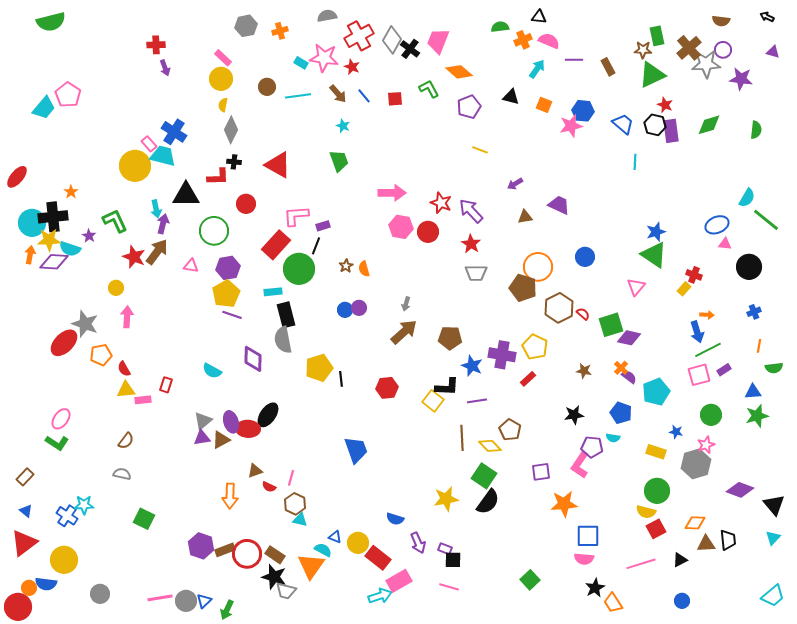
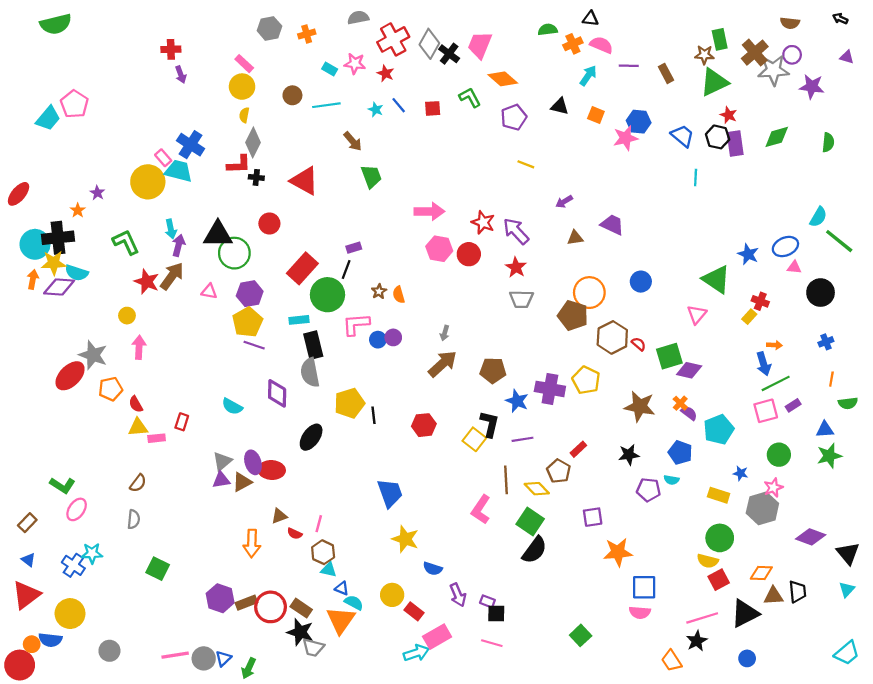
pink star: (324, 58) -> (355, 64), size x0.7
brown arrow: (338, 94) -> (353, 141), moved
cyan star: (343, 126) -> (376, 110), moved
red L-shape: (218, 177) -> (239, 164), moved
black triangle: (186, 195) -> (218, 234), moved
pink L-shape: (296, 216) -> (356, 324), moved
blue star: (656, 232) -> (748, 254), moved, turned -30
purple star: (89, 236) -> (97, 193), moved
brown star: (584, 371) -> (640, 406), size x1.8
red rectangle: (528, 379) -> (578, 449), moved
black L-shape: (447, 387) -> (490, 424), turned -80
black ellipse: (268, 415) -> (311, 437), moved
pink ellipse: (61, 419) -> (77, 509), moved
pink L-shape: (580, 465) -> (481, 509), moved
gray semicircle: (122, 474) -> (134, 519), turned 84
yellow star: (446, 499) -> (405, 539), moved, turned 30
blue triangle: (335, 537) -> (342, 588), moved
red rectangle: (378, 558) -> (414, 611), size x0.7
black triangle: (680, 560) -> (745, 614), size x1.8
black star: (595, 588) -> (697, 641), moved

